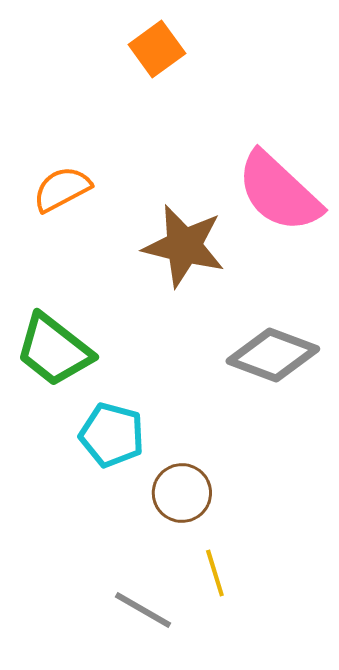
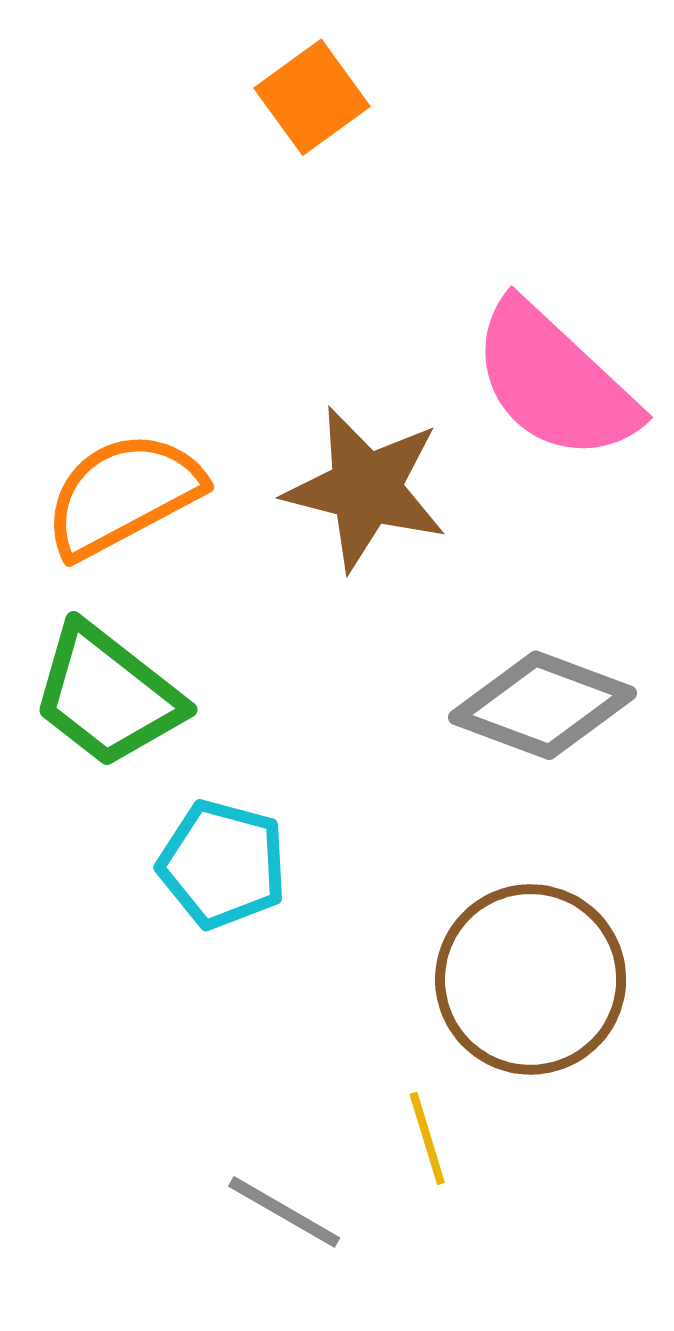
orange semicircle: (62, 189) -> (123, 495), moved, size x1.4
brown circle: (182, 493) -> (531, 979), moved, size x1.6

